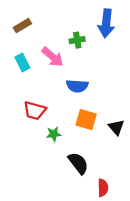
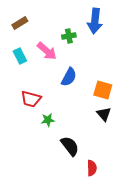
blue semicircle: (77, 86) -> (69, 77), turned -66
orange square: (86, 120) -> (103, 90), moved

